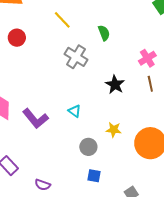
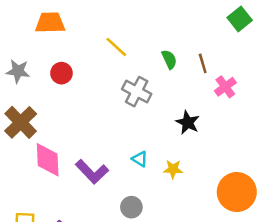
brown line: (150, 84) -> (203, 63), moved
yellow star: (114, 130) -> (173, 169), moved
gray circle: (88, 147) -> (131, 207), moved

